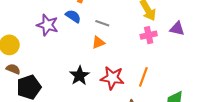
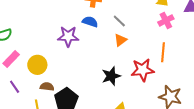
gray line: (102, 23) -> (119, 21), turned 40
black star: (80, 76) -> (111, 76), turned 30
orange line: (143, 77) -> (163, 52), moved

